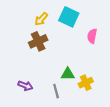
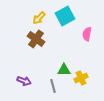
cyan square: (69, 17) -> (65, 16), turned 36
brown cross: (38, 41) -> (36, 39), turned -30

